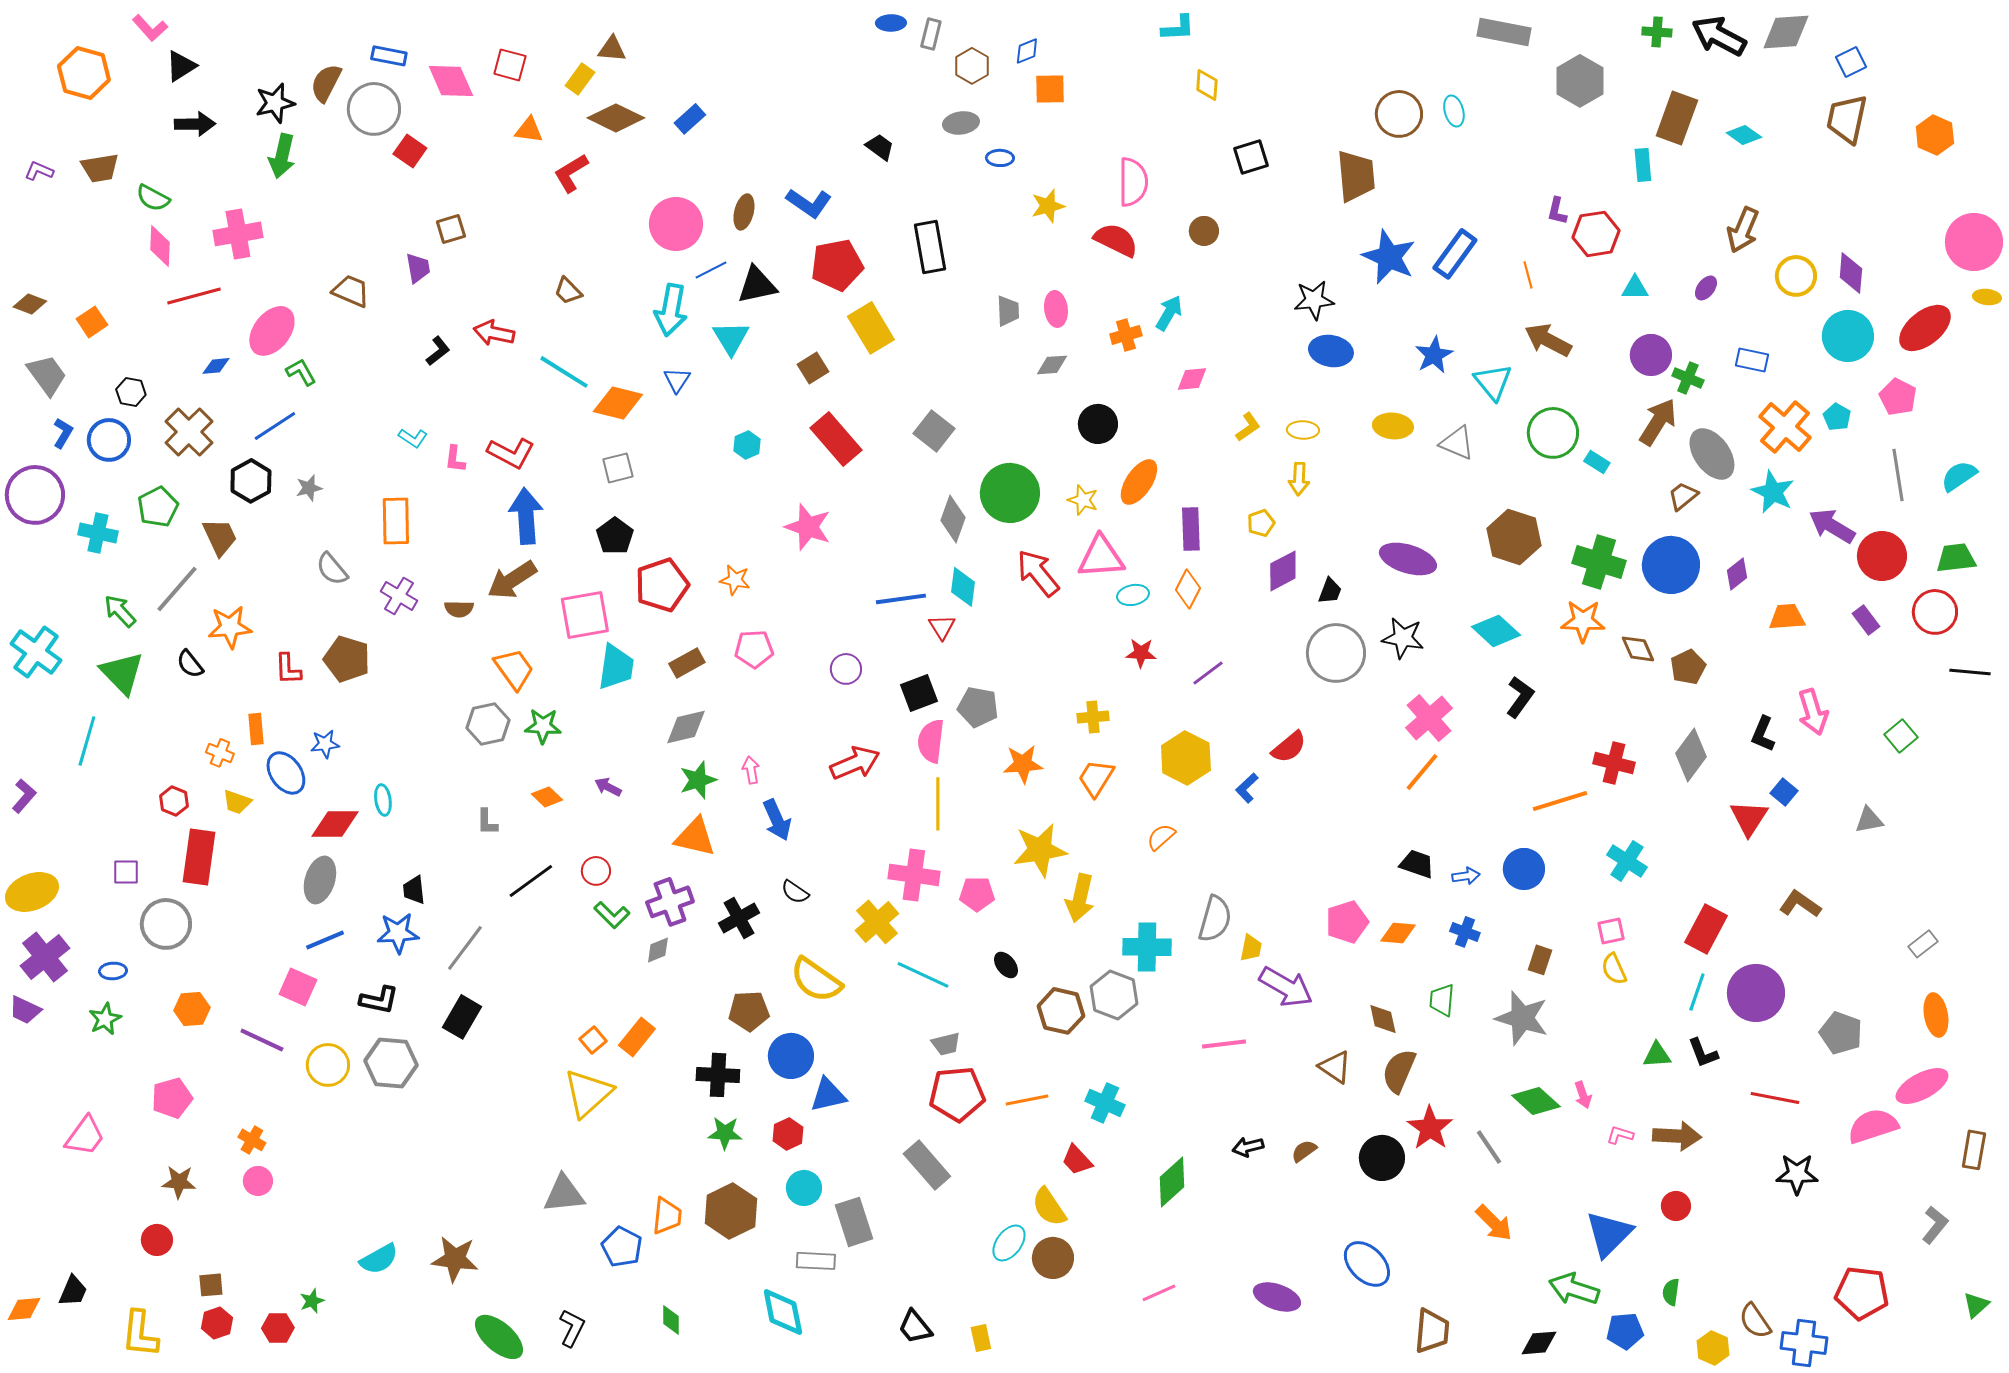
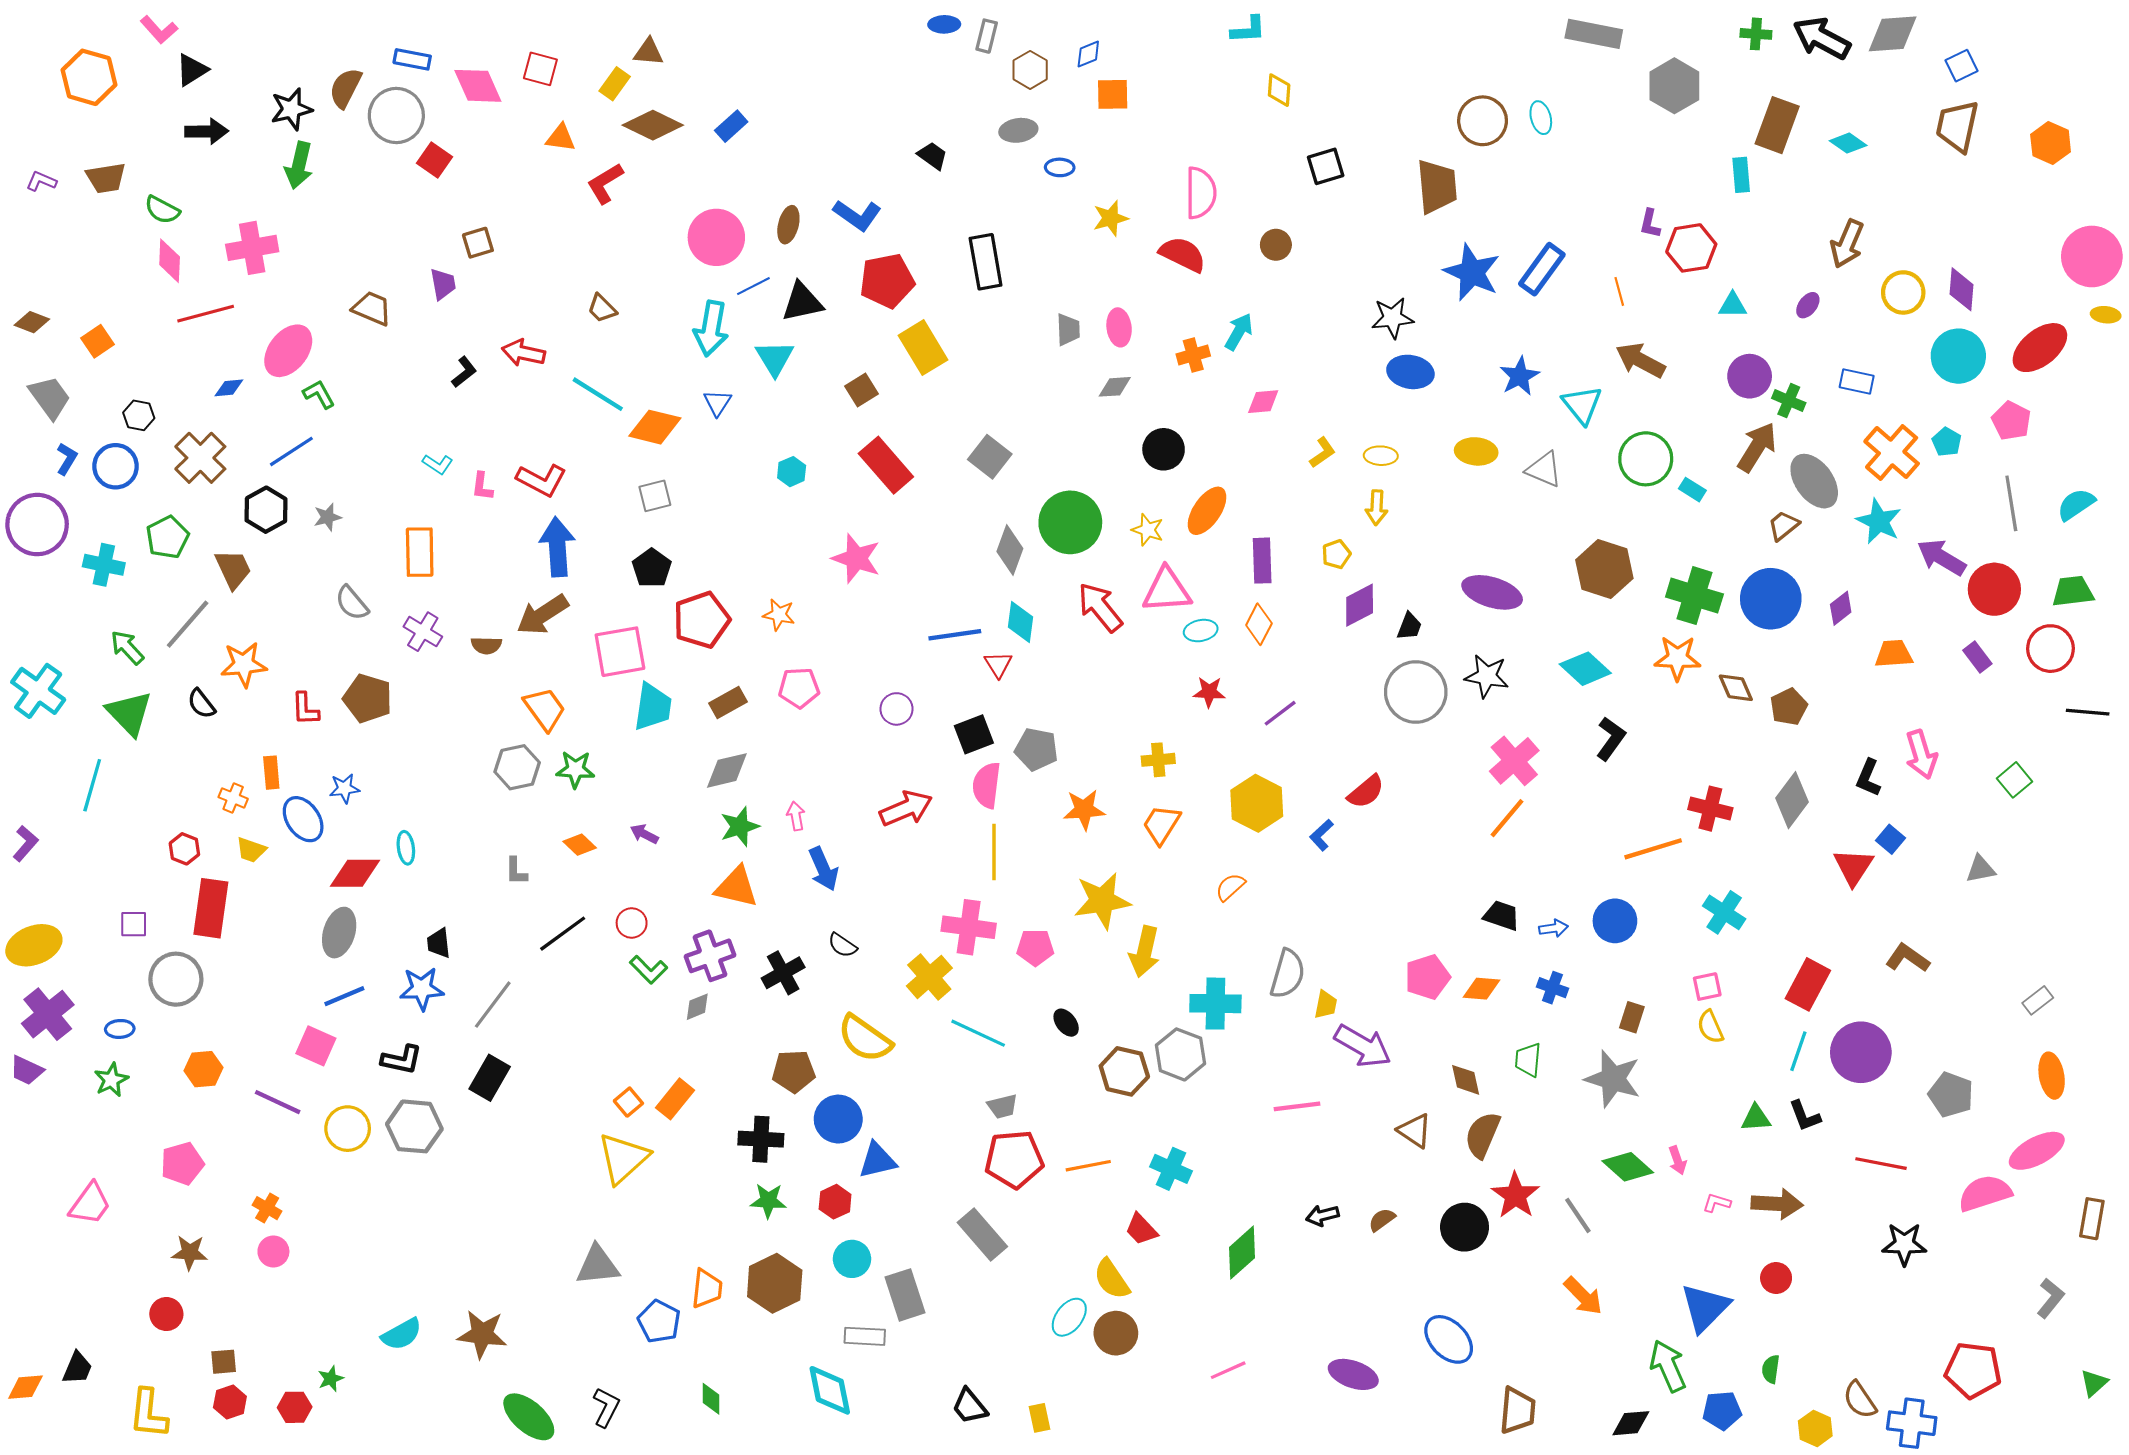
green arrow: (1574, 1289) -> (1668, 1366), turned 48

